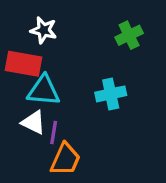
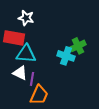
green cross: (129, 35) -> (78, 46), moved
cyan cross: (111, 94) -> (66, 56), turned 30

